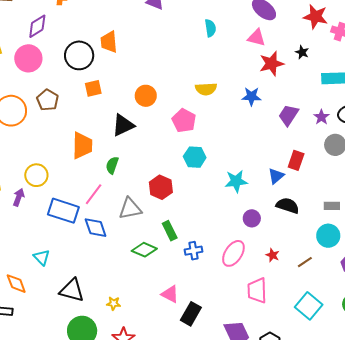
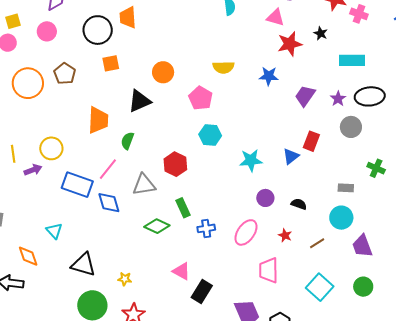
pink circle: (28, 58) -> (47, 31), size x0.7
purple arrow: (19, 197) -> (33, 170), turned 48
black semicircle: (288, 206) -> (299, 204), moved, size x0.7

